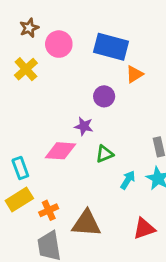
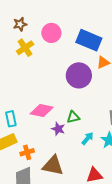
brown star: (29, 28) -> (20, 24), moved
purple circle: (104, 96) -> (79, 75), size x1.6
purple star: (84, 126) -> (58, 129), moved

